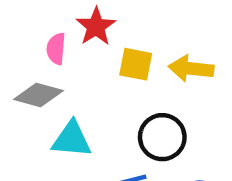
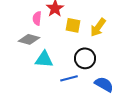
yellow arrow: (191, 69) -> (98, 27), turned -60

